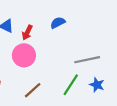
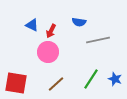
blue semicircle: (58, 23) -> (79, 22), turned -144
gray line: (87, 60) -> (98, 40), moved

